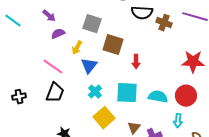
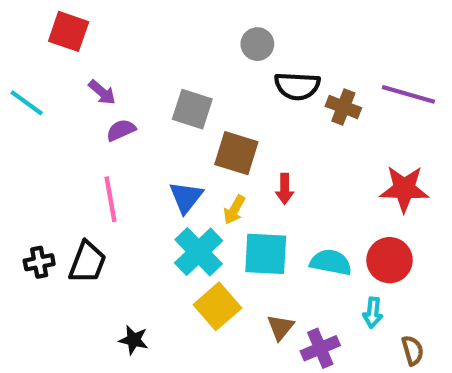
yellow arrow: (77, 48) -> (234, 210), moved
pink line: (53, 67) -> (110, 199), turned 45
cyan cross: (95, 92) -> (199, 252), size x1.6
black trapezoid: (55, 93) -> (87, 262), moved

